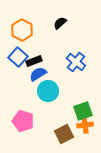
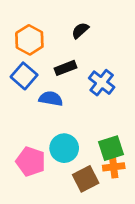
black rectangle: (34, 61) -> (65, 68), moved
blue semicircle: (38, 74) -> (51, 99), turned 42
cyan circle: (48, 91) -> (64, 148), moved

